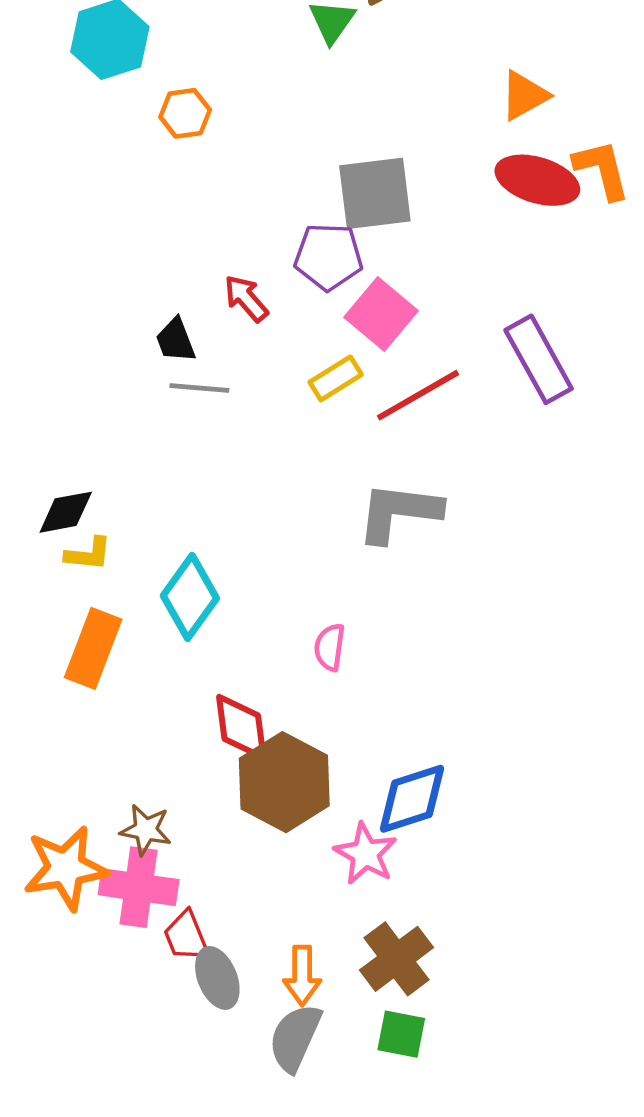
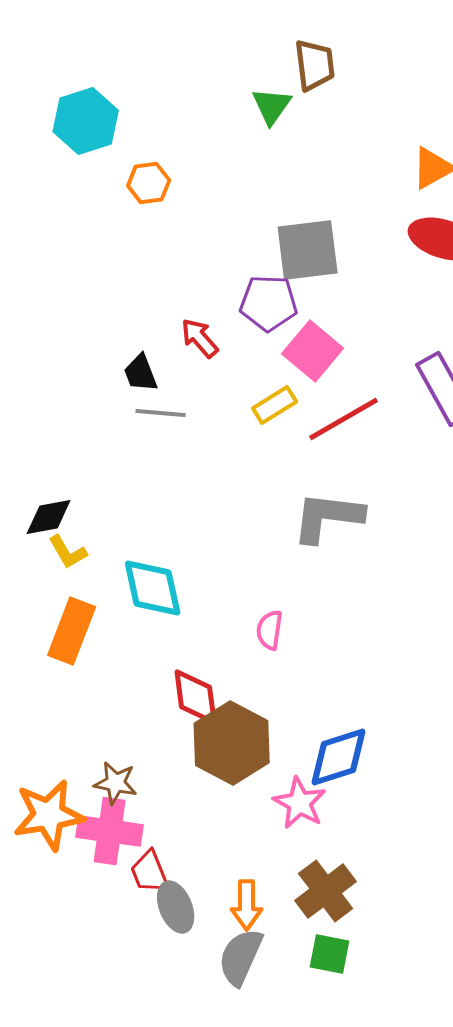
yellow L-shape: (88, 554) -> (68, 552), turned 54
cyan diamond: (190, 597) -> (153, 588), turned -48

